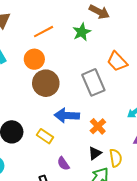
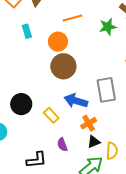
gray rectangle: (93, 82) -> (106, 90), moved
orange cross: (98, 126) -> (89, 123), moved

